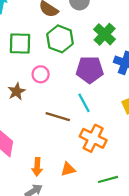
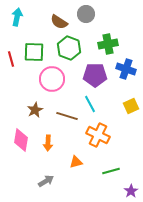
green cross: (105, 34) -> (108, 44), turned 36
pink circle: (41, 74) -> (52, 79), size x1.6
brown star: (17, 91) -> (35, 110), moved
orange arrow: (37, 167) -> (48, 143), moved

